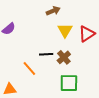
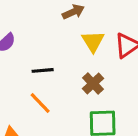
black line: (46, 54) -> (43, 70), moved

